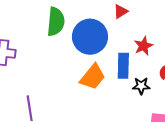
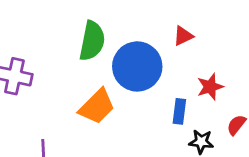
blue rectangle: (123, 66) -> (179, 111), size x0.7
orange trapezoid: (93, 77) -> (97, 106), moved

